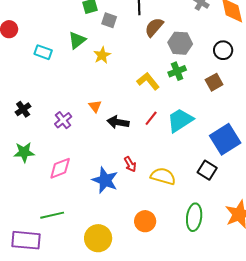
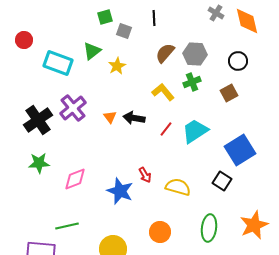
brown semicircle: (154, 27) -> (165, 53), moved
cyan rectangle: (43, 52) -> (58, 63), size x1.6
black cross: (23, 109) -> (38, 120), size x1.8
purple cross: (63, 120) -> (73, 108), moved, size x1.5
black arrow: (118, 122) -> (134, 118), moved

